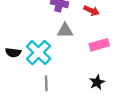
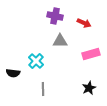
black semicircle: (13, 53) -> (13, 73), moved
cyan cross: (39, 53) -> (36, 61), size x0.7

